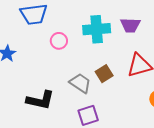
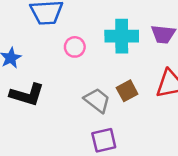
black L-shape: (40, 100) -> (27, 95), moved

